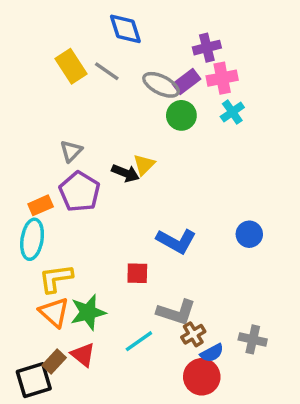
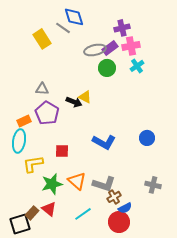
gray line: (107, 71) -> (63, 28), moved
gray ellipse: (161, 85) -> (95, 50), turned -40
gray triangle: (71, 151) -> (42, 89), turned 48
yellow triangle: (144, 165) -> (85, 97), turned -48
red square: (137, 273) -> (62, 151), moved
orange triangle: (54, 312) -> (77, 181), moved
gray cross: (253, 339) -> (153, 185), moved
cyan line: (139, 341) -> (83, 214), moved

